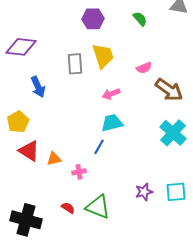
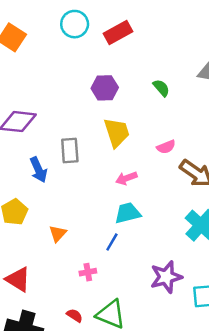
gray rectangle: (75, 64) -> (70, 150), moved
red triangle: (29, 151) -> (18, 279), moved
orange triangle: (54, 159) -> (58, 234), moved, turned -35
purple star: (144, 192) -> (166, 277), moved, size x1.5

